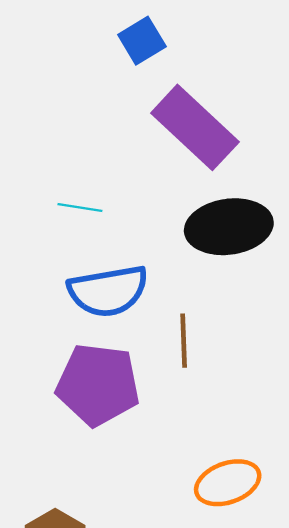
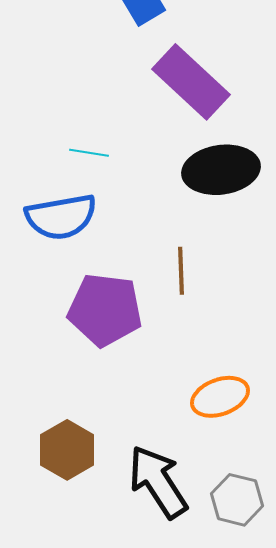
blue semicircle: (108, 291) -> (61, 217), moved

